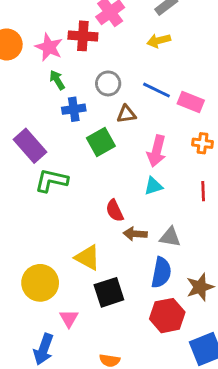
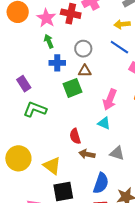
blue line: (157, 90) -> (119, 47), moved
brown triangle: (126, 114) -> (85, 71), moved
purple rectangle: (30, 146) -> (24, 84), size x0.7
cyan triangle: (153, 186) -> (104, 123), turned 32
gray triangle: (170, 237) -> (117, 153), moved
yellow circle: (40, 283) -> (18, 158), moved

